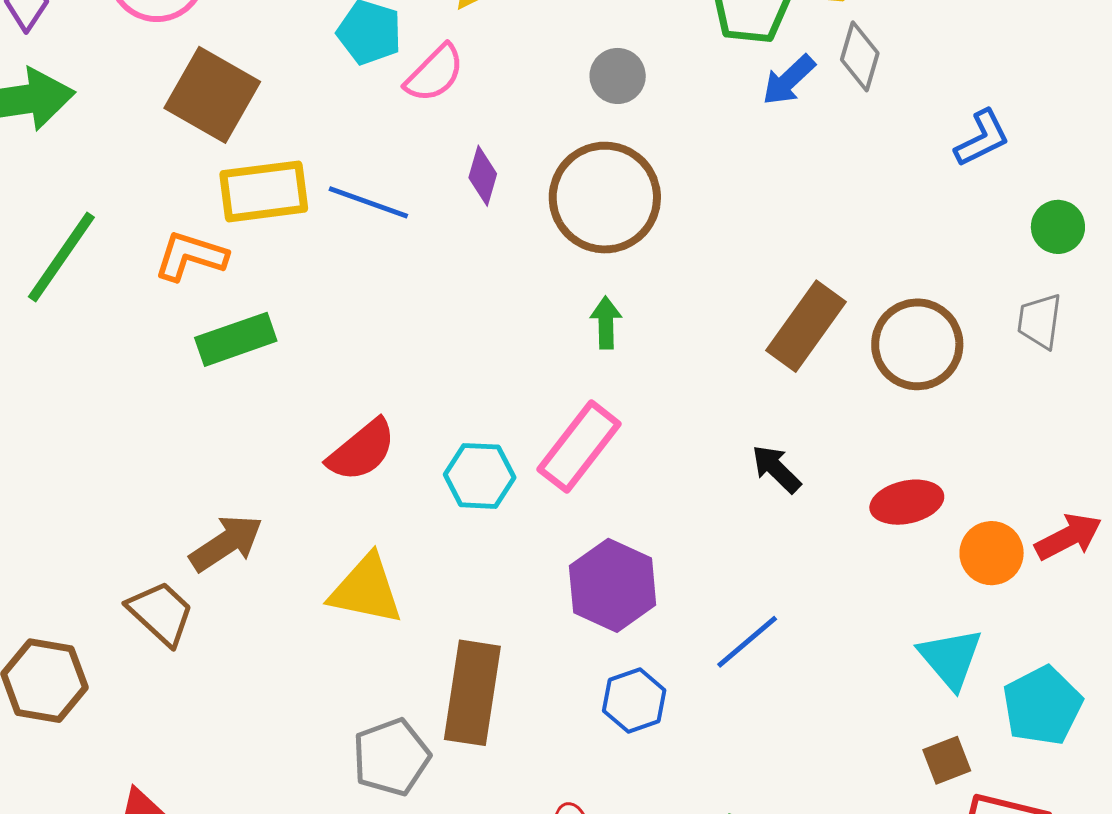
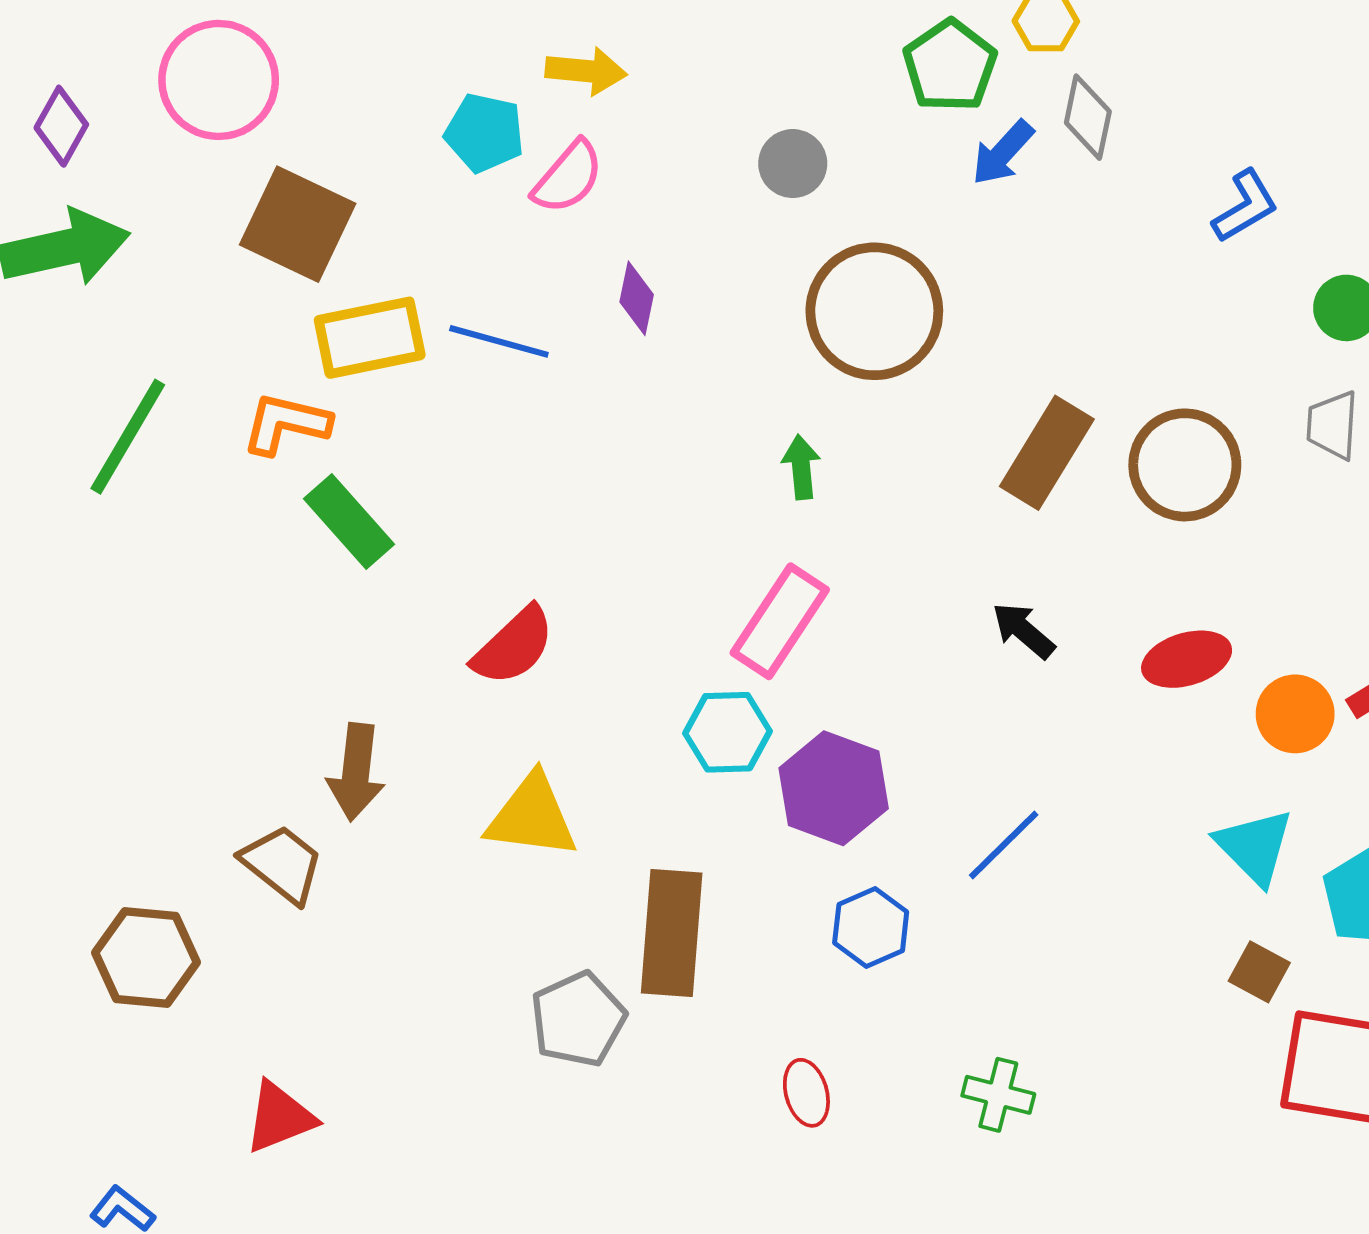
brown circle: (605, 198) -> (874, 311), moved
green rectangle: (236, 339) -> (349, 521), turned 72
cyan hexagon: (480, 476) -> (727, 732), moved
brown arrow: (226, 543) -> (356, 772), turned 134
brown square: (947, 760) -> (1259, 972), turned -36

